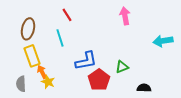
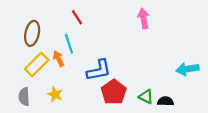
cyan arrow: (163, 41) -> (187, 69), moved
yellow rectangle: (32, 56) -> (37, 64), turned 65
green triangle: (122, 67) -> (146, 97), moved, turned 48
orange arrow: (42, 72) -> (59, 59), moved

